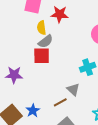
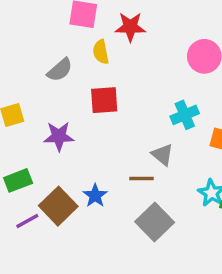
gray semicircle: (46, 41) -> (60, 70), moved
brown line: (60, 102) -> (141, 179), turned 32

